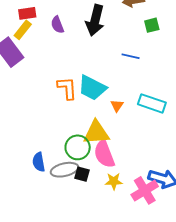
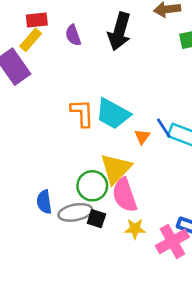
blue line: (131, 56) -> (164, 128), moved, turned 42
yellow triangle: (96, 133) -> (116, 169), turned -44

